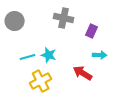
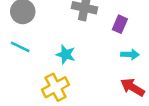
cyan line: (28, 57) -> (20, 47), moved, turned 42
red arrow: (83, 73) -> (132, 87), moved

